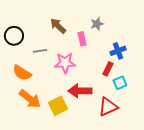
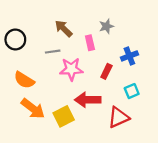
gray line: (40, 51) -> (53, 52), moved
red rectangle: (108, 69) -> (106, 71), moved

